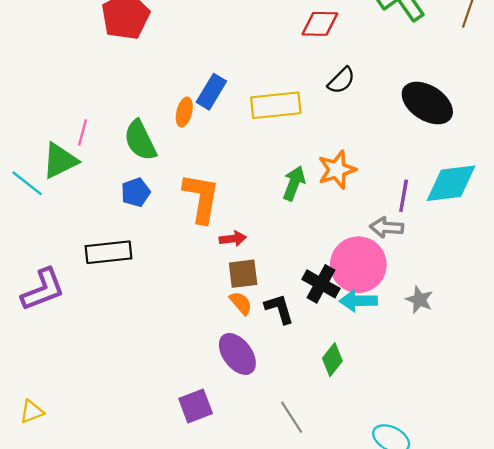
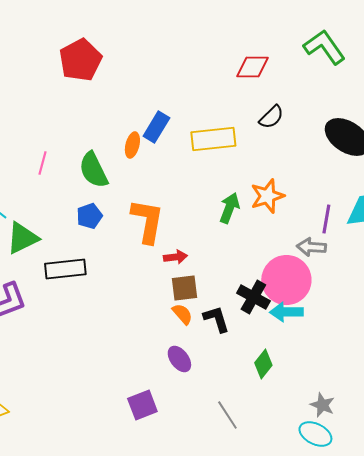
green triangle: (60, 161) -> (22, 238), moved
gray star: (419, 300) -> (322, 405), moved
purple ellipse: (237, 354) -> (179, 359), size x0.7

